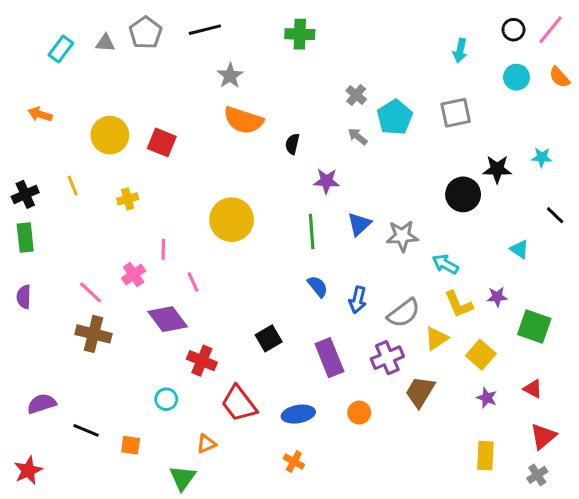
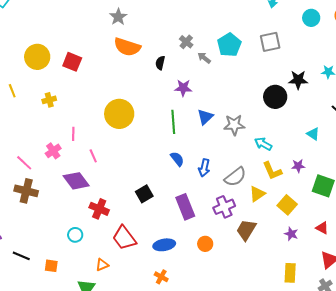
gray cross: (356, 95) -> (186, 42), moved

